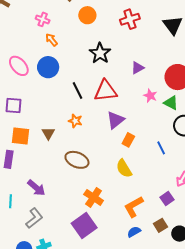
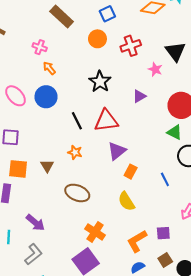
orange circle: (87, 15) -> (97, 39), moved
pink star: (150, 96) -> (155, 69), moved
purple square: (167, 199) -> (163, 233), moved, turned 32

